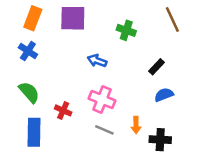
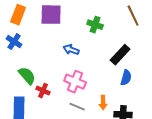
black rectangle: (157, 67) -> (120, 55), size x1.5
green semicircle: (29, 92) -> (27, 76), moved
blue semicircle: (164, 95) -> (126, 78), turned 126

